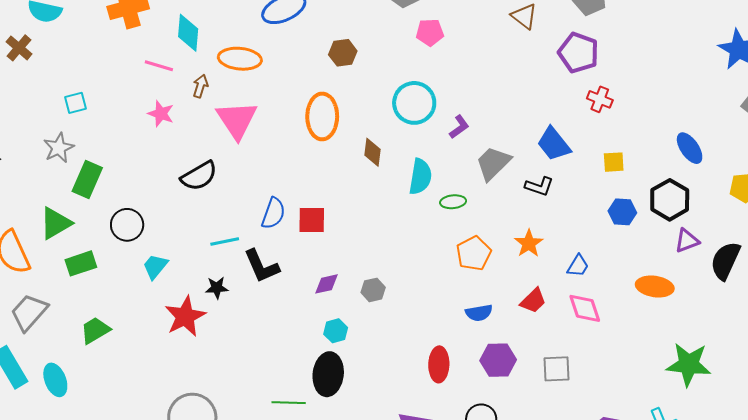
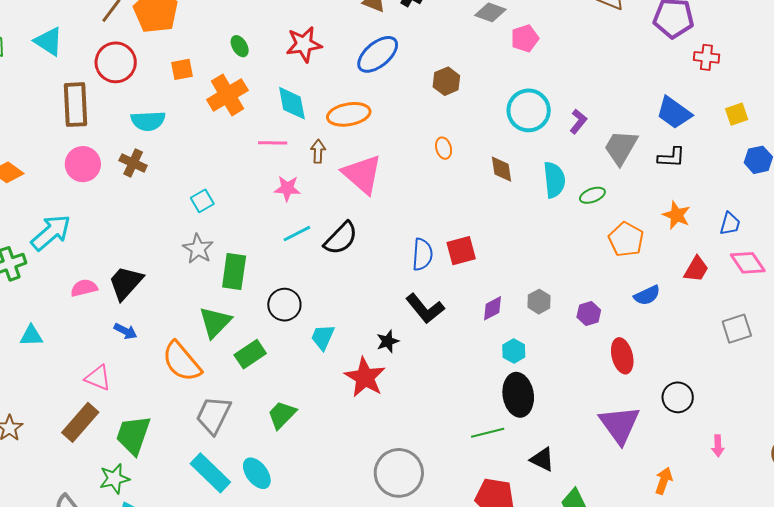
orange ellipse: (322, 116) -> (444, 148), size x0.5
cyan line: (225, 241) -> (297, 234), moved
purple hexagon: (498, 360) -> (589, 314), moved, size x0.7

